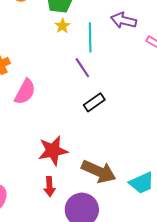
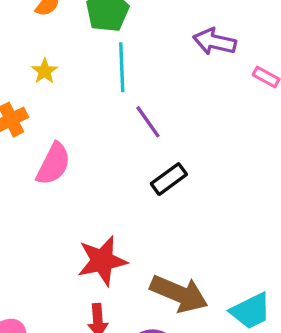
yellow star: (62, 26) -> (45, 71), moved
cyan line: (90, 37) -> (122, 67), moved

